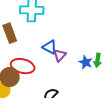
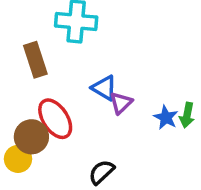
red ellipse: (23, 66) -> (55, 119), turned 40

